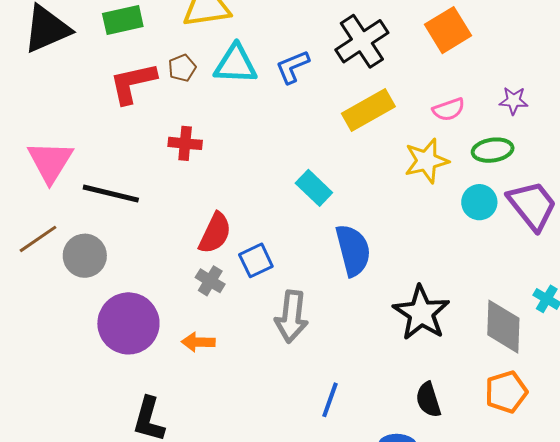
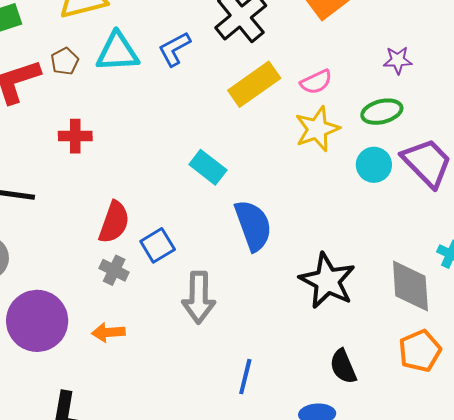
pink semicircle: (449, 109) -> (316, 82), moved

